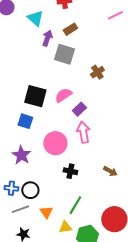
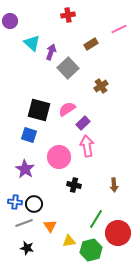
cyan triangle: (35, 18) -> (32, 43), moved
brown rectangle: (70, 29) -> (91, 44), moved
gray square: (64, 54) -> (68, 68), turned 30
brown arrow: (110, 171) -> (114, 185), turned 56
green line: (75, 205) -> (96, 219), moved

